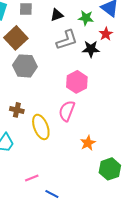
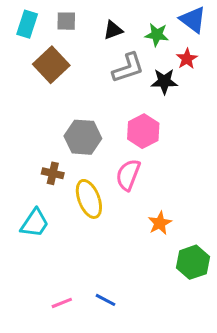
gray hexagon: (25, 66) -> (83, 137), moved
pink line: (32, 178) -> (62, 303), moved

